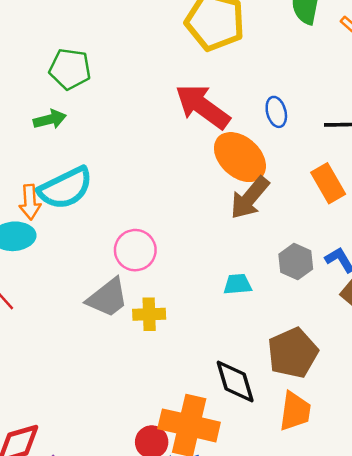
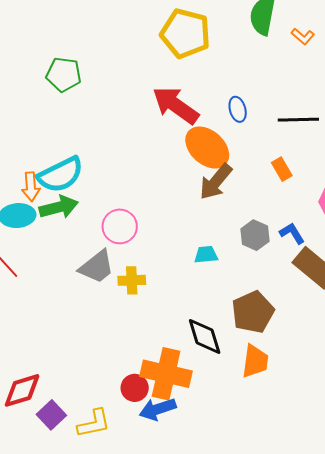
green arrow: (50, 119) -> (59, 207), moved, size x1.4
orange rectangle: (328, 183) -> (282, 169), size x0.7

